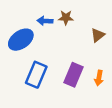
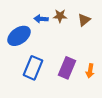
brown triangle: (98, 35) -> (84, 20), moved

